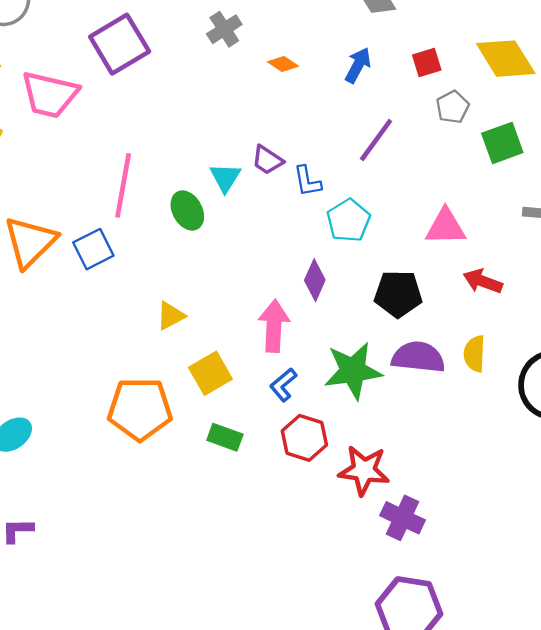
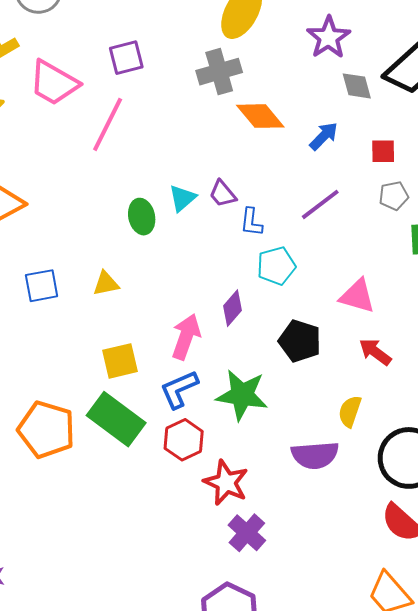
gray cross: (224, 29) -> (219, 72), size x1.4
purple square: (120, 44) -> (126, 58), size x0.7
orange diamond: (283, 64) -> (260, 116), size x1.8
pink line: (123, 185) -> (108, 124), moved
blue square: (93, 249) -> (42, 286), moved
yellow triangle: (171, 316) -> (106, 283), moved
purple semicircle: (418, 357) -> (315, 455), moved, turned 153
blue L-shape: (283, 385) -> (179, 389), size x1.4
orange pentagon: (140, 409) -> (46, 430), moved
green rectangle: (225, 437) -> (116, 419), size x1.8

